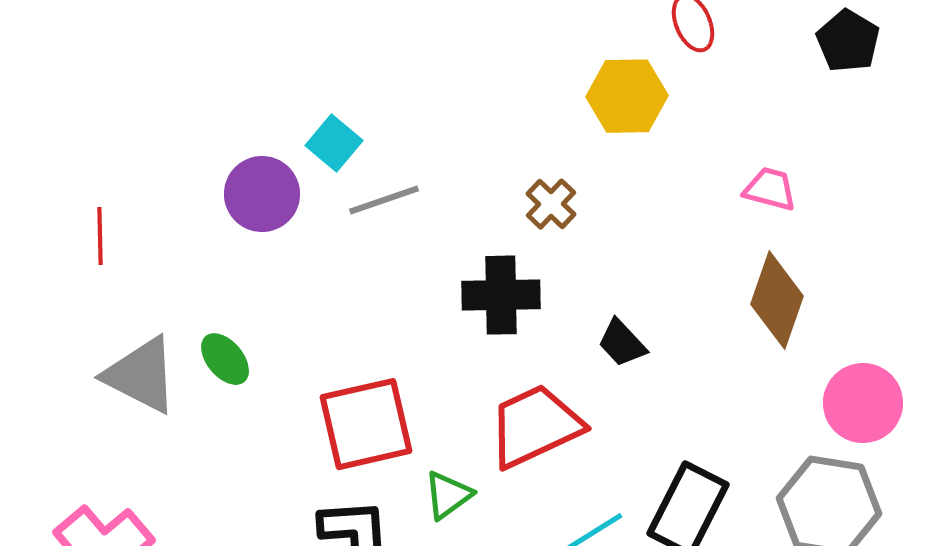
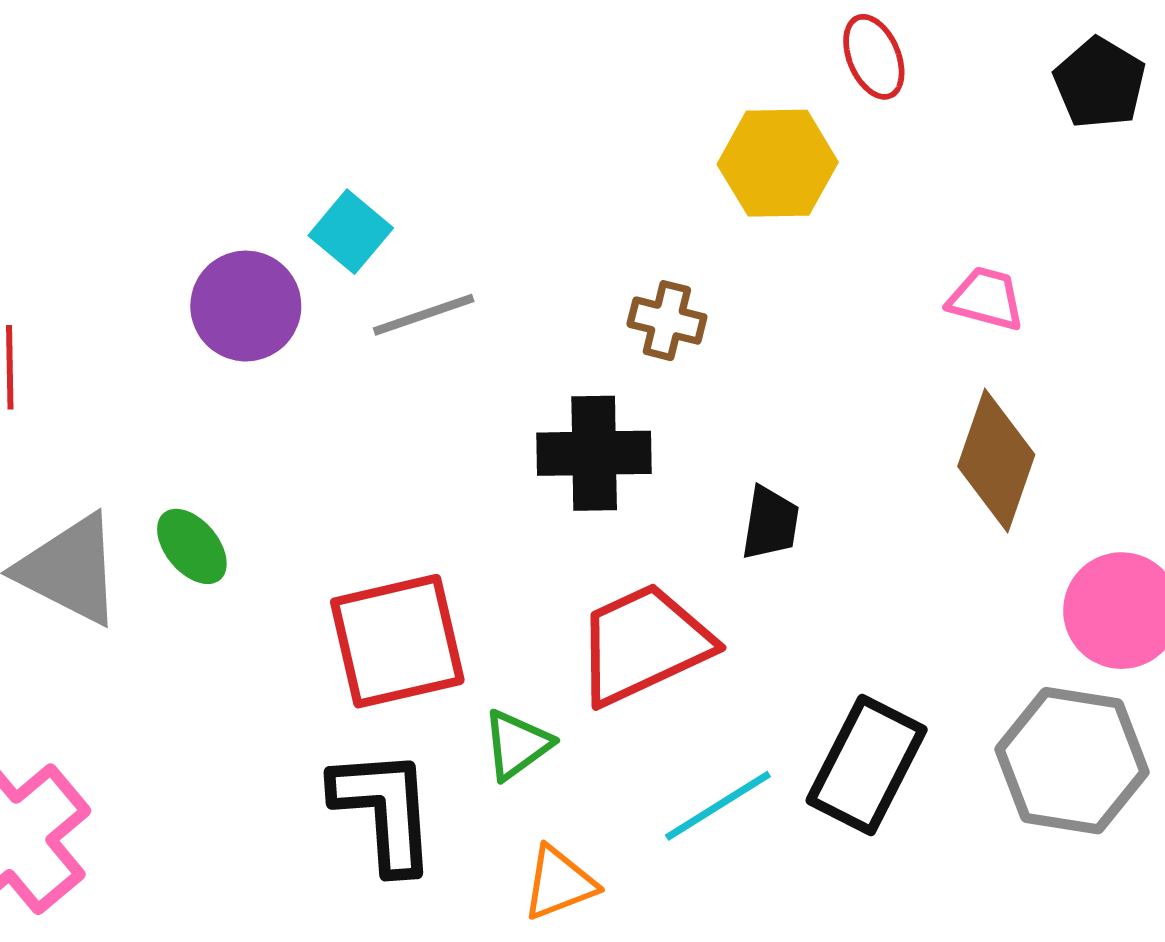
brown cross: (551, 204) -> (667, 321), turned -30
black trapezoid: (622, 343) -> (770, 523), turned -128

